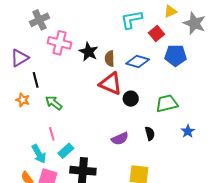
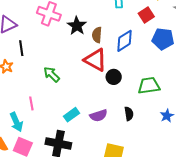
blue diamond: (138, 62) -> (124, 41), turned -55
green arrow: (54, 103) -> (52, 74), moved
cyan rectangle: (66, 151) -> (71, 115), moved

